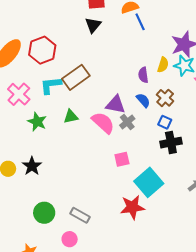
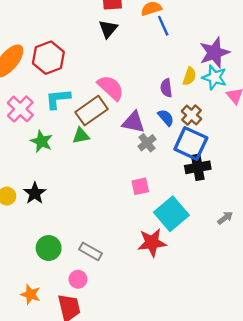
brown rectangle: (76, 77) -> (91, 111), moved
blue square: (165, 122) -> (191, 144), size x2.0
pink semicircle: (103, 123) -> (111, 88), moved

